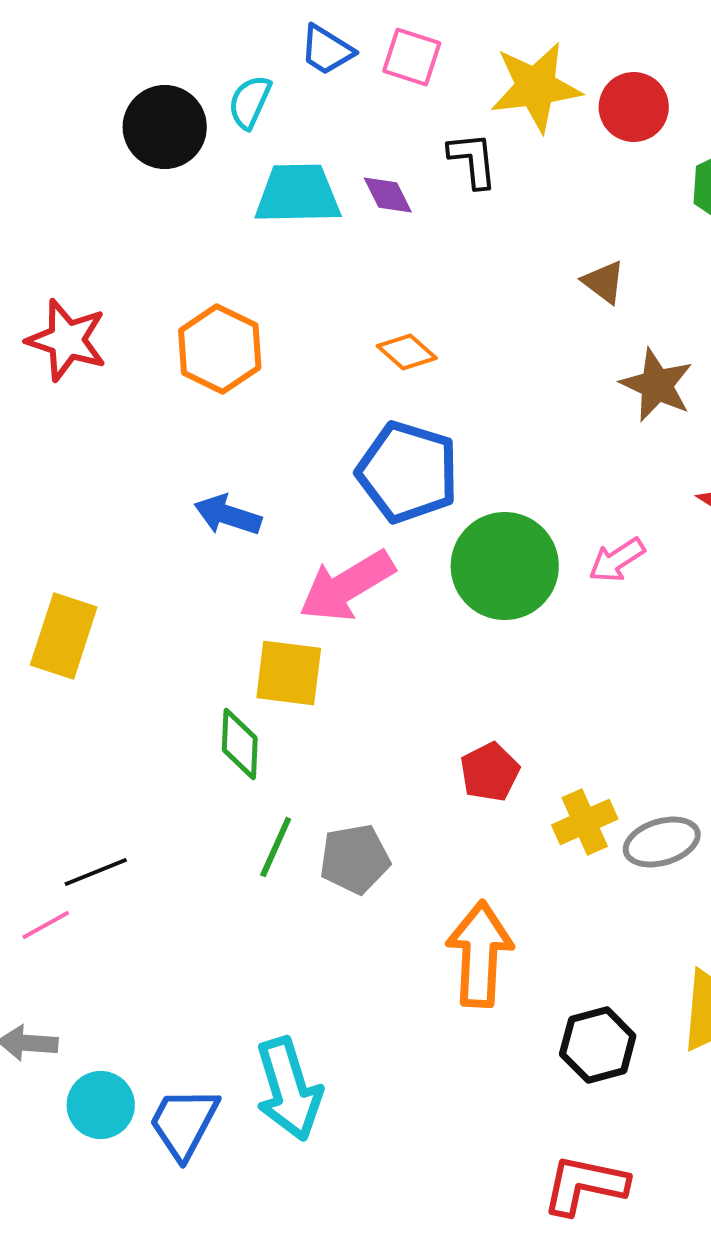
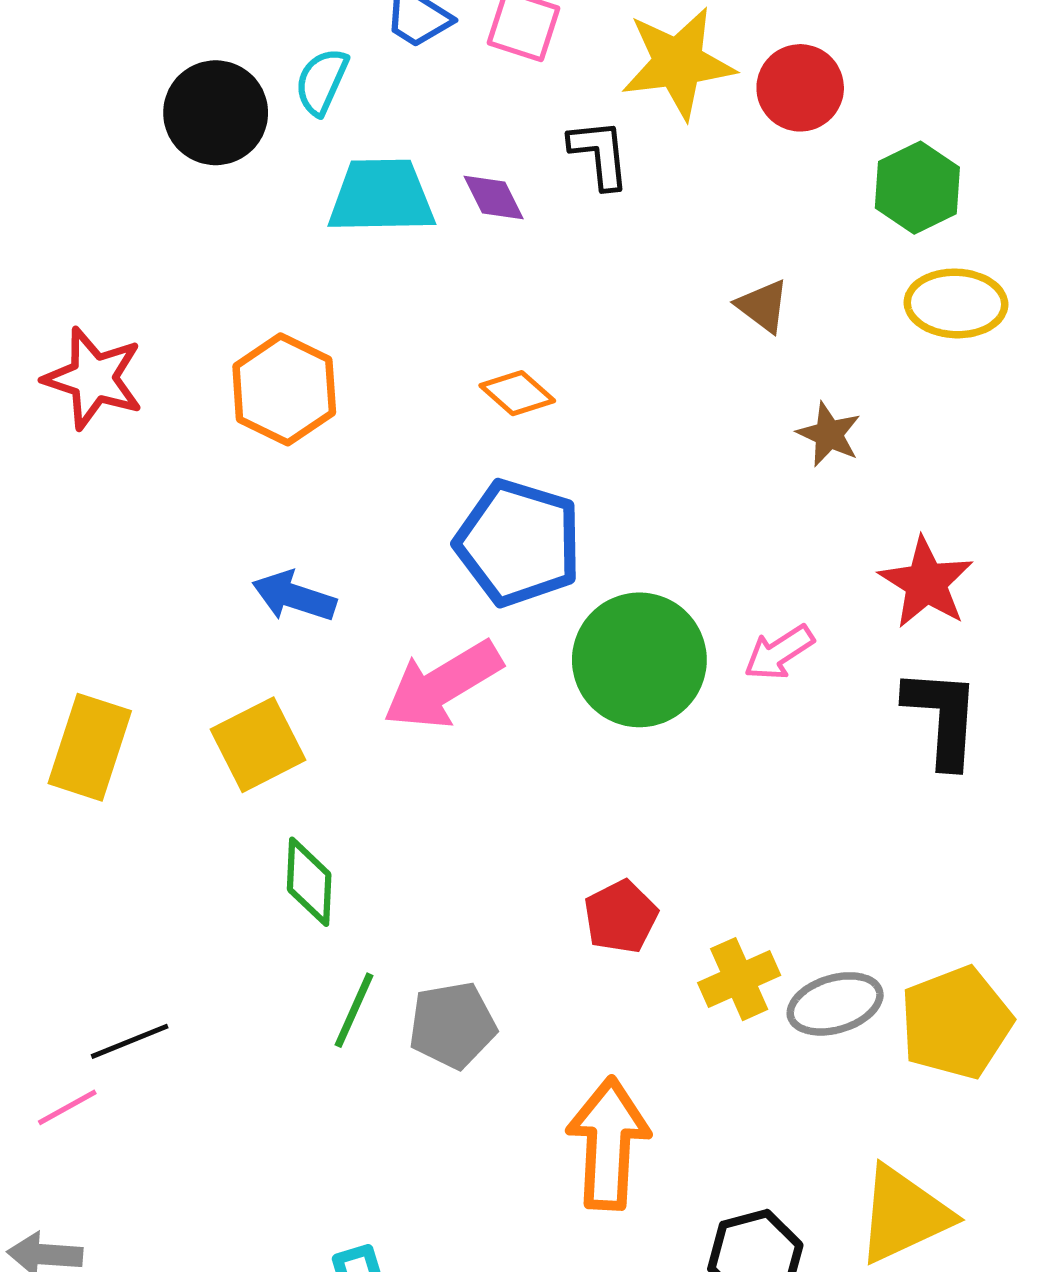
brown star: (657, 385) -> (829, 434), size x0.7
yellow square: (289, 673) -> (258, 745), moved, turned -34

